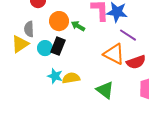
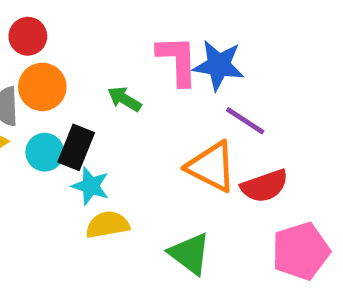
orange circle: (59, 21) -> (42, 87), moved
cyan star: (55, 76) -> (91, 186), moved

